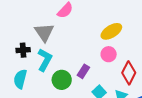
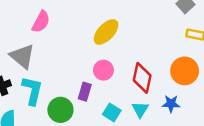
pink circle: (109, 54) -> (103, 70), moved

